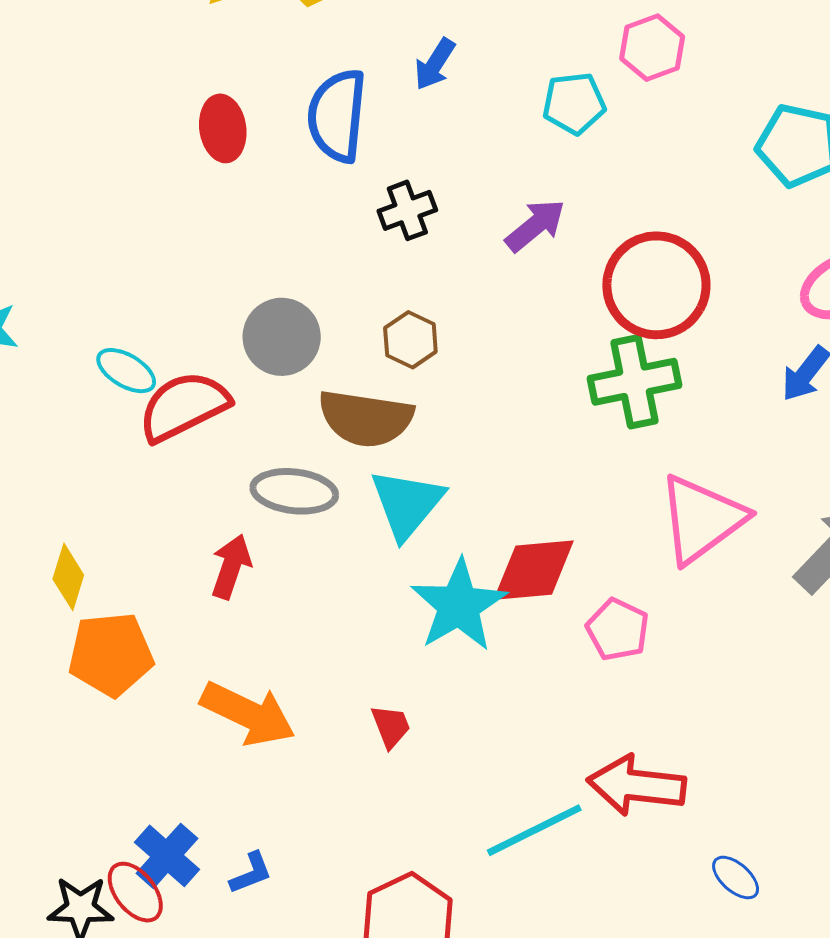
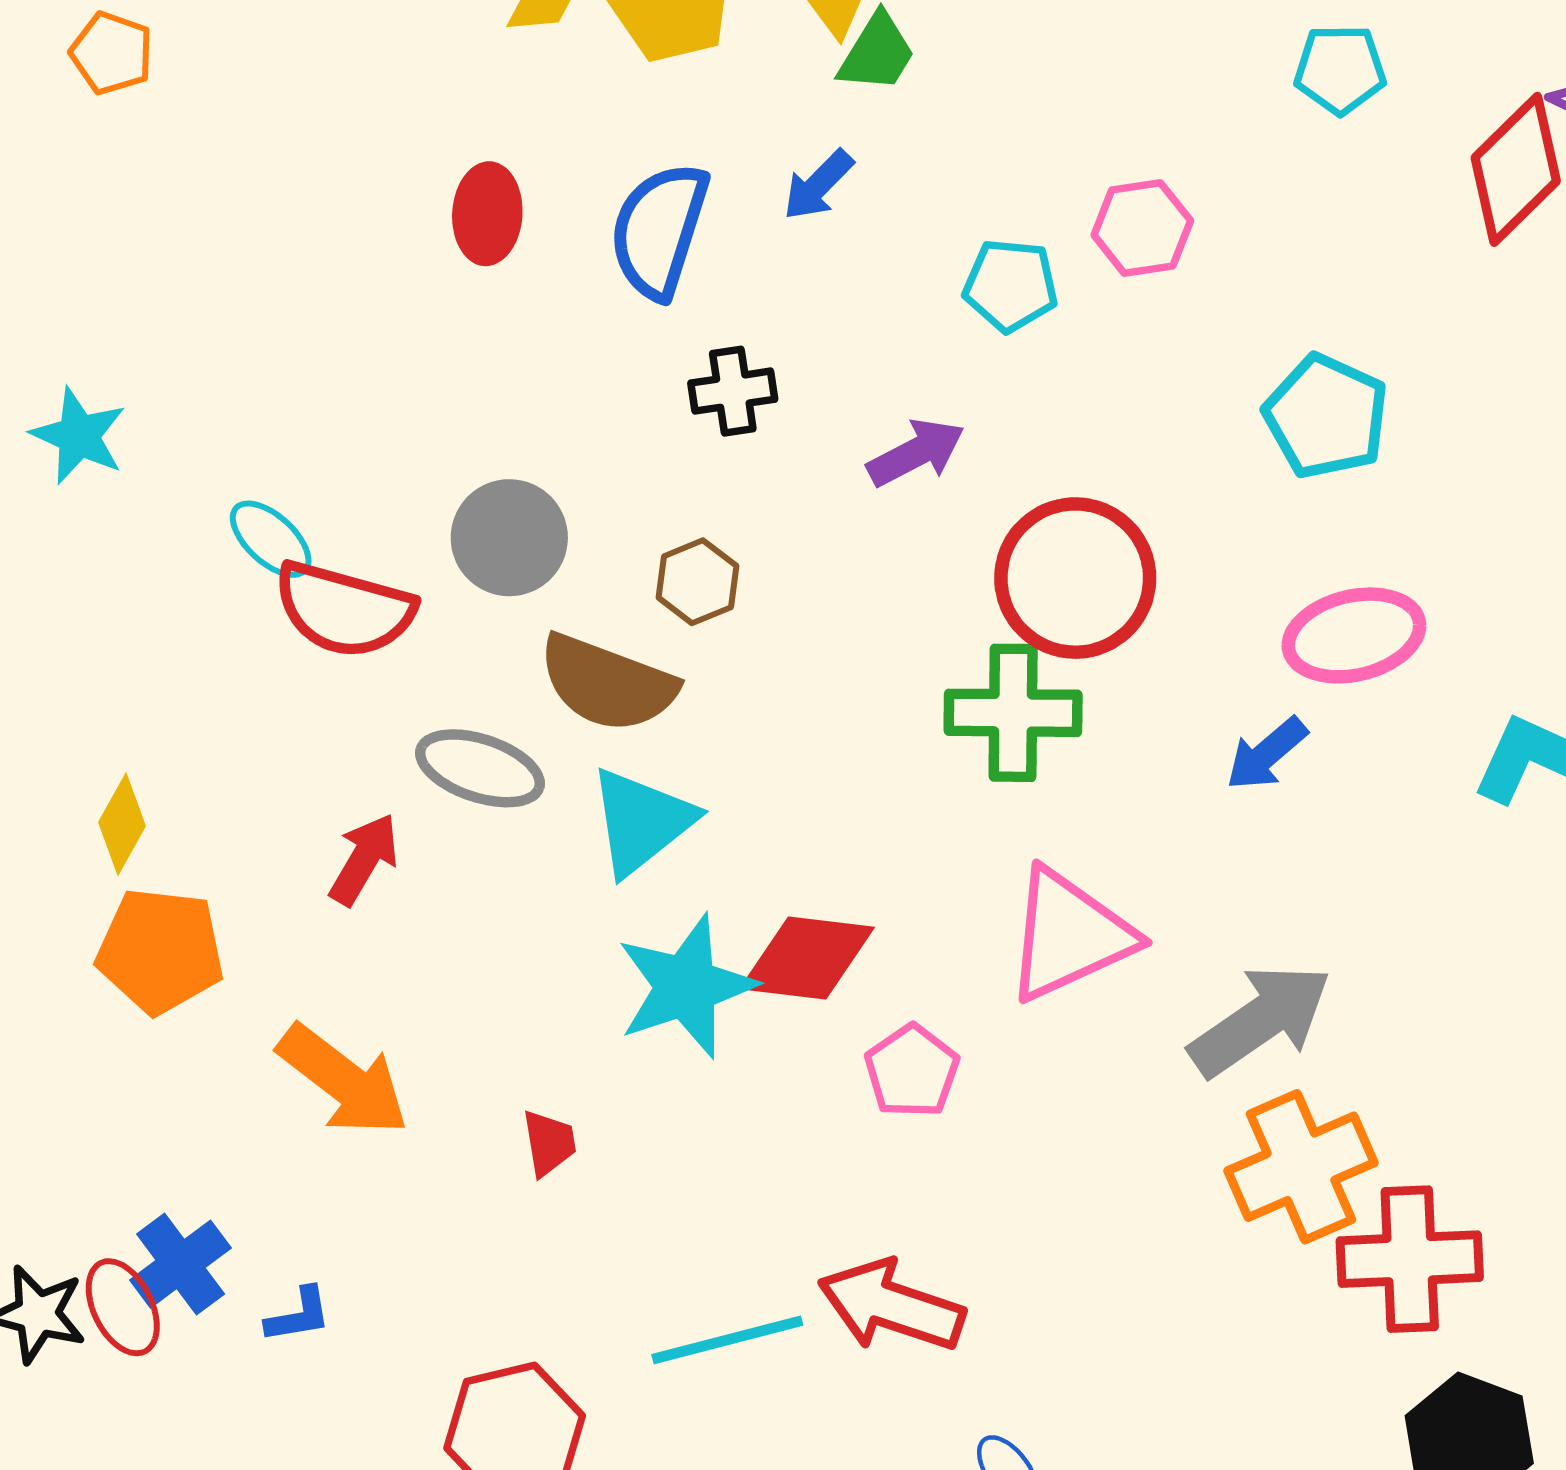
red semicircle: (184, 406) -> (344, 609), turned -150

